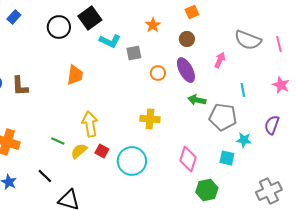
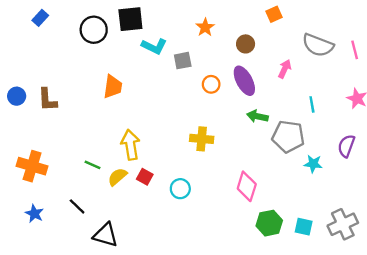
orange square: (192, 12) -> (274, 14), moved
black square: (90, 18) -> (130, 19), turned 30
cyan square: (227, 158) -> (304, 227), moved
cyan circle: (132, 161) -> (180, 189), size x0.6

